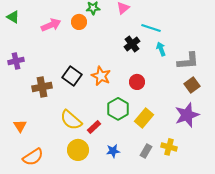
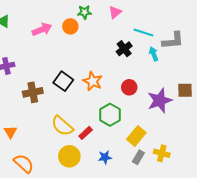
gray L-shape: (188, 61) -> (173, 41), moved
brown square: (192, 85) -> (185, 90), turned 35
purple star: (187, 115) -> (160, 100), moved
yellow rectangle: (144, 118) -> (136, 136), moved
orange semicircle: (33, 157) -> (24, 163), turned -105

